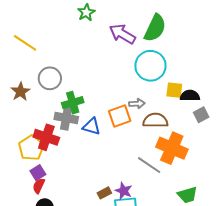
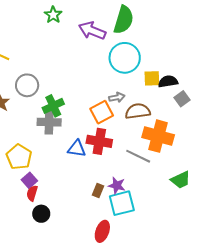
blue triangle: (92, 126) -> (77, 149), moved
red cross: (46, 137) -> (99, 141), moved
brown rectangle: (104, 193) -> (98, 191), turned -32

